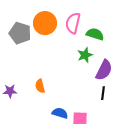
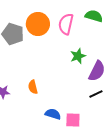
green semicircle: (95, 34) -> (94, 16), moved
black line: (103, 93) -> (96, 94), turned 56

